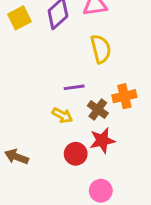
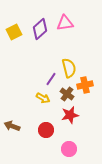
yellow semicircle: (101, 49) -> (69, 68), moved
purple line: (74, 87) -> (51, 79), turned -48
red circle: (76, 154) -> (46, 130), moved

